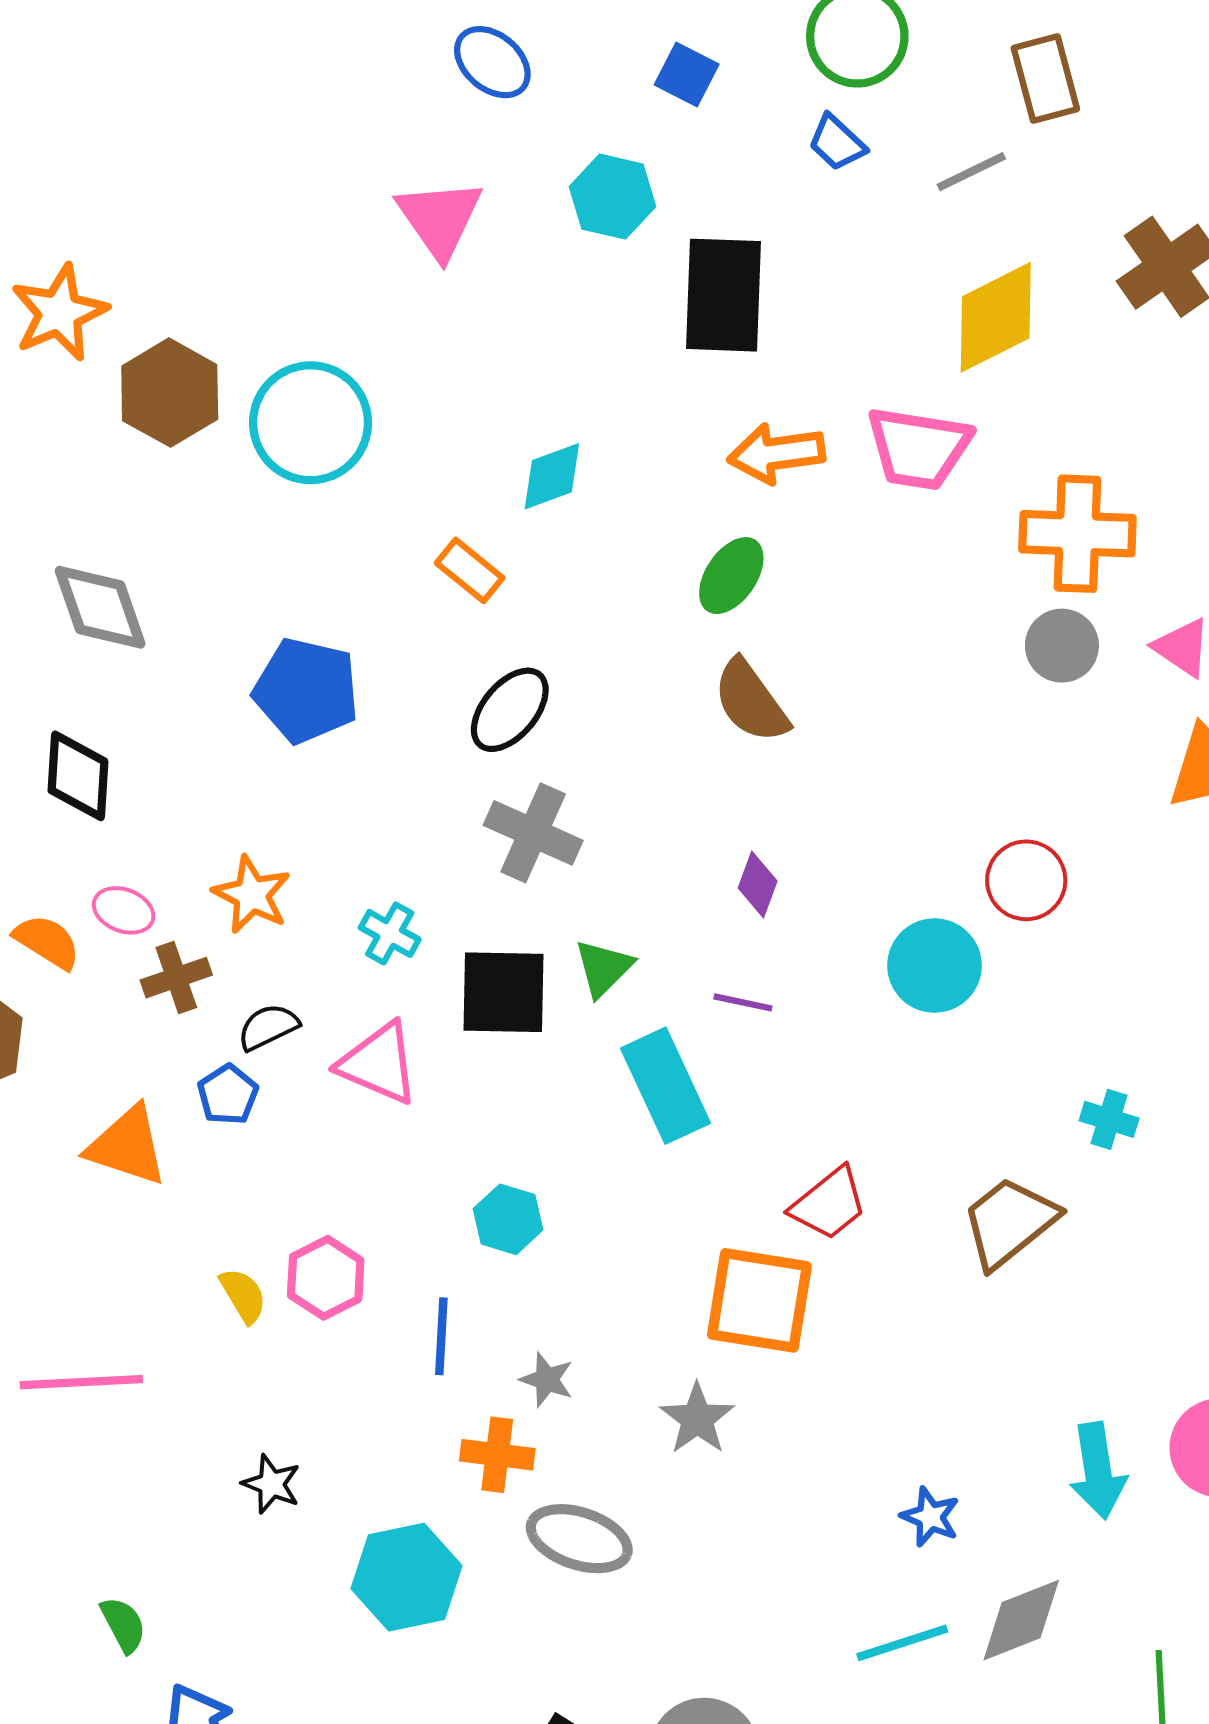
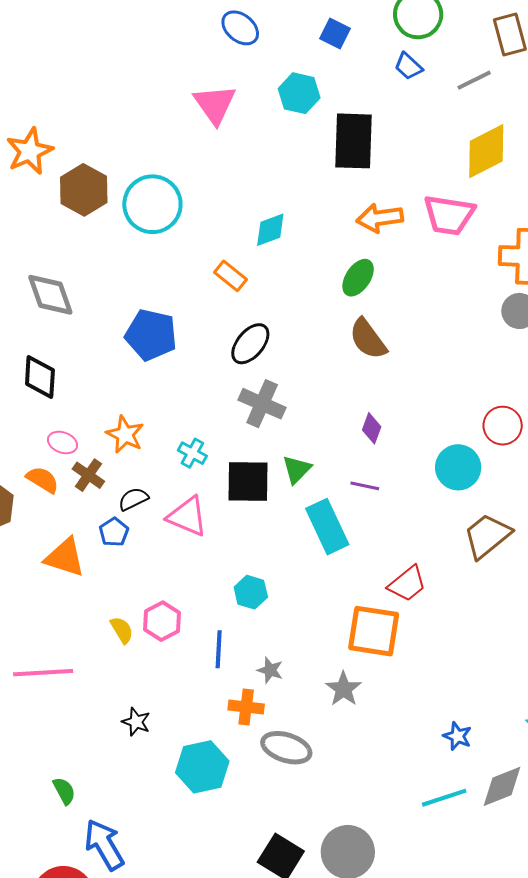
orange semicircle: (47, 942) -> (43, 480), moved
brown cross: (176, 978) -> (88, 475), turned -36
brown trapezoid: (1009, 1222) -> (487, 536), moved

